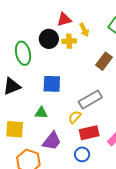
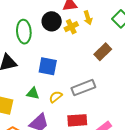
yellow cross: (69, 41) -> (71, 27), turned -32
yellow semicircle: (75, 117) -> (56, 97), moved

